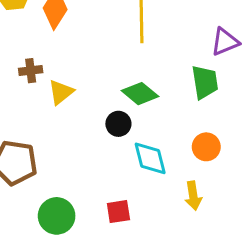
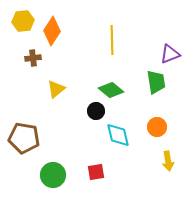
brown cross: (31, 71) -> (33, 58), moved
yellow arrow: (193, 196) -> (168, 161), moved

